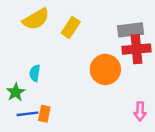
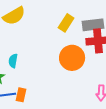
yellow rectangle: (71, 28) -> (66, 23), moved

